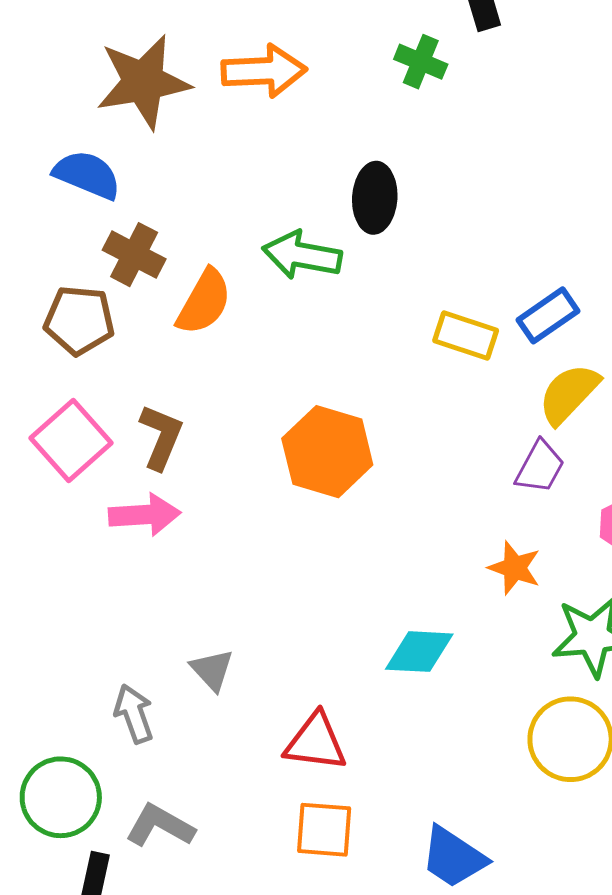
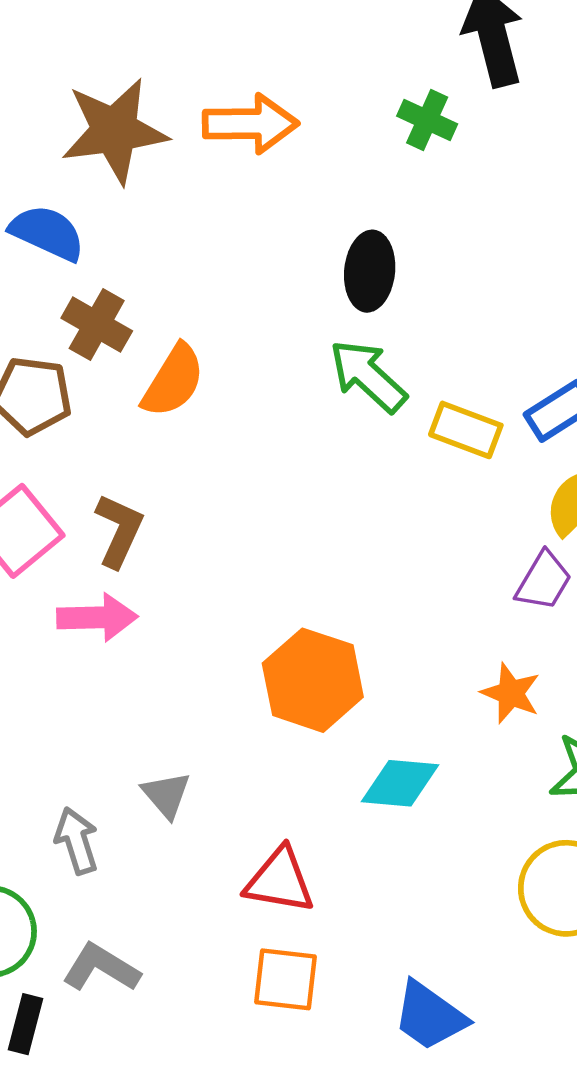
green arrow: (302, 255) -> (368, 376), moved, turned 30
orange hexagon: (327, 452) -> (313, 680), moved

